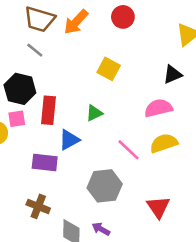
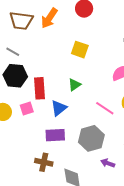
gray line: (35, 50) -> (13, 52), moved
pink square: (17, 119) -> (27, 109), moved
purple rectangle: (45, 163) -> (55, 135), moved
purple arrow: (101, 229) -> (108, 163), moved

